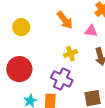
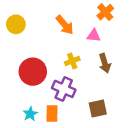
yellow circle: (21, 27) -> (16, 24), moved
red circle: (19, 69) -> (33, 72), moved

